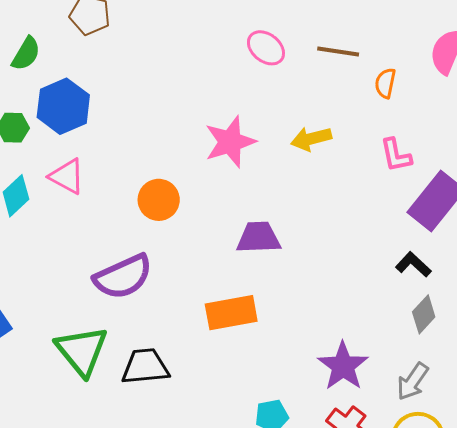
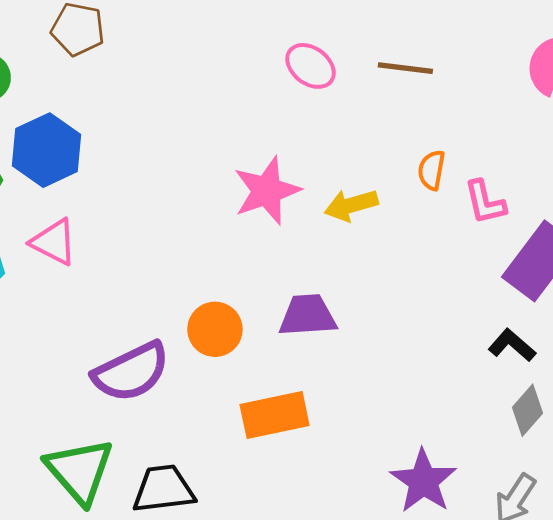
orange semicircle: (385, 83) -> (432, 170), moved
yellow arrow: (311, 139) -> (351, 205), moved
orange circle: (159, 200) -> (215, 329), moved

